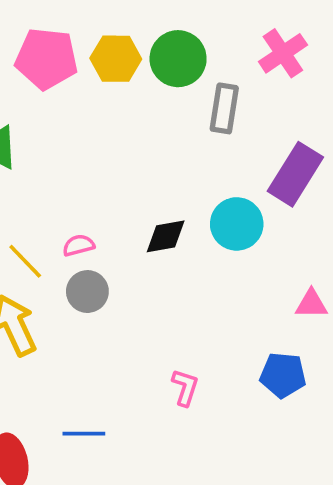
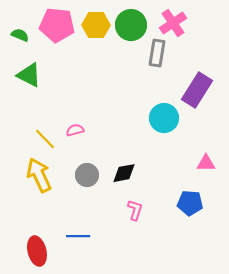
pink cross: (283, 53) -> (173, 23), moved
black diamond: (166, 236) -> (124, 173), moved
gray circle: (87, 292) -> (87, 175), moved

